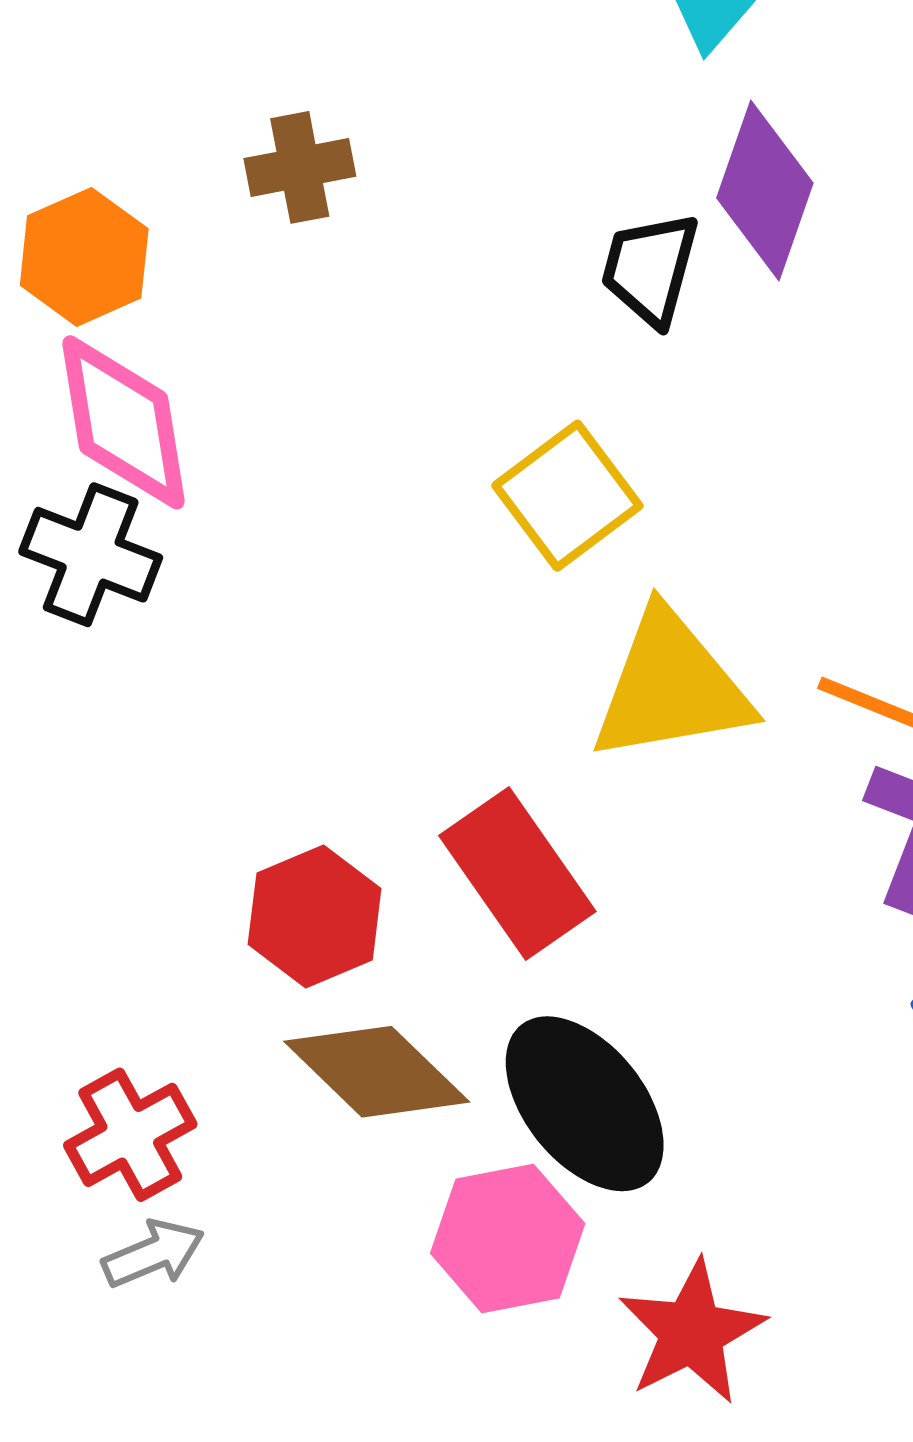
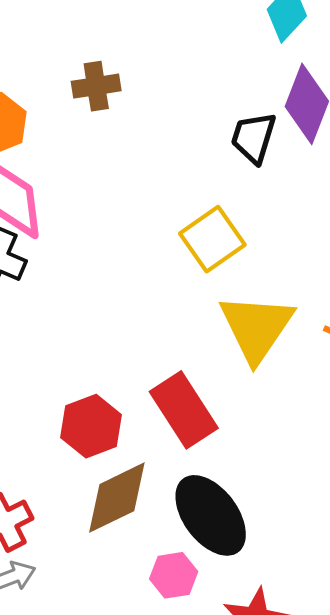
yellow triangle: (671, 687) -> (256, 328), turned -48
brown diamond: (377, 1072) -> (117, 498), turned -72
pink hexagon: (508, 1238) -> (174, 575), size x0.7

